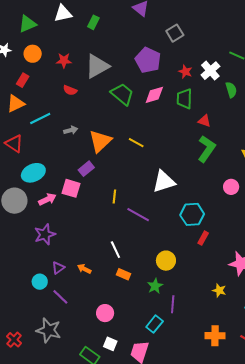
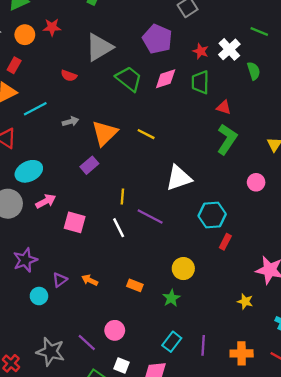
red star: (64, 60) -> (52, 27), moved
pink square: (71, 188) -> (75, 222), moved
purple star: (45, 234) -> (25, 260), moved
white line: (115, 250) -> (119, 228), moved
purple line: (60, 297) -> (87, 342), moved
purple line: (173, 304) -> (203, 345), moved

